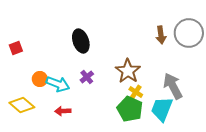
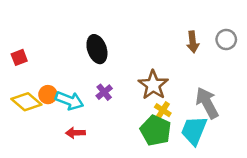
gray circle: (189, 33) -> (226, 40), size x0.6
yellow diamond: (22, 105) -> (26, 102), moved

